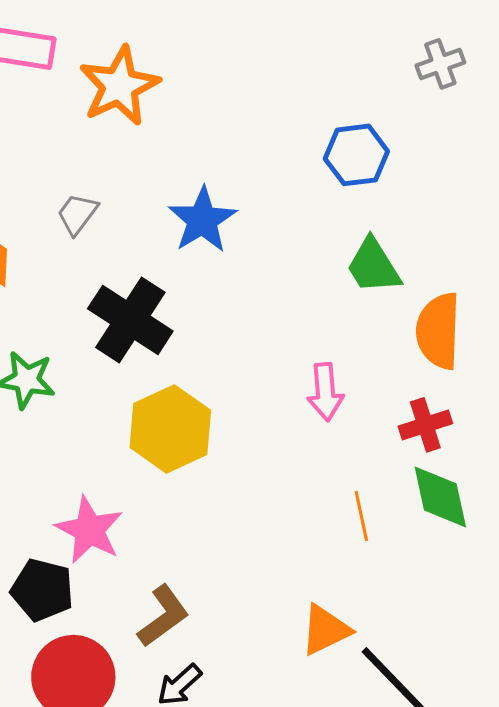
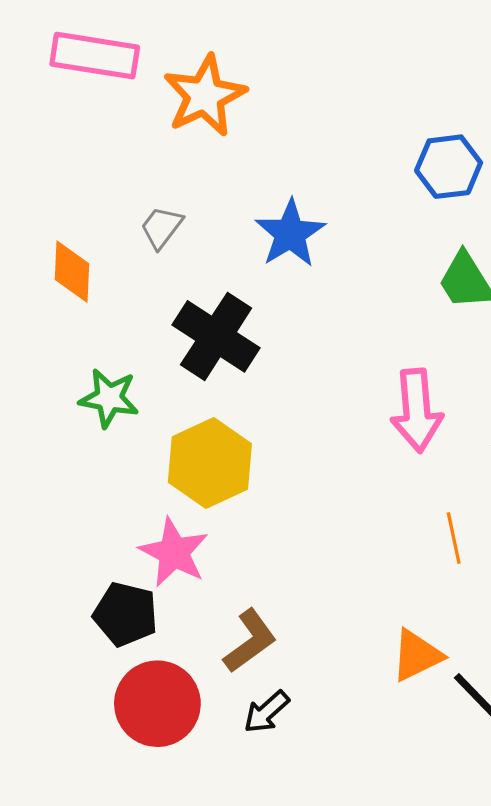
pink arrow: (325, 392) -> (417, 410), size x1.4
yellow hexagon: (170, 429) -> (210, 463), moved

